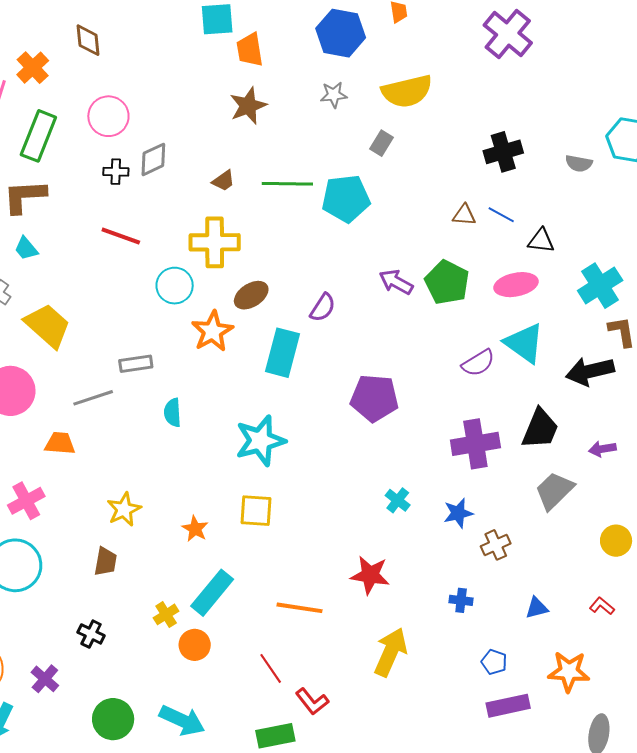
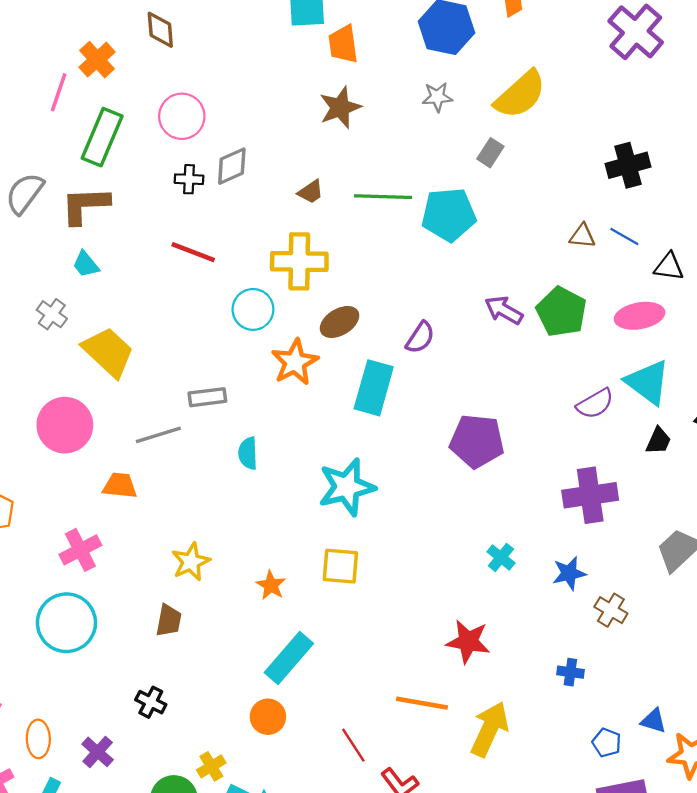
yellow semicircle: (407, 91) -> (520, 95), turned -30
black trapezoid: (540, 429) -> (658, 441), moved, size x0.6
brown cross: (496, 545) -> (611, 610), turned -36
orange line: (300, 608) -> (422, 703), moved
blue triangle: (537, 608) -> (653, 721), moved, turned 30
yellow cross: (166, 614) -> (211, 766), moved

